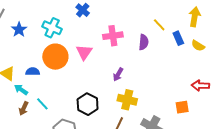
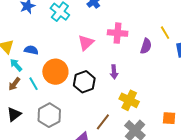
orange circle: (55, 57) -> (55, 72), moved
purple arrow: (118, 74) -> (114, 72), turned -48
yellow cross: (127, 100) -> (129, 100), moved
black hexagon: (88, 104) -> (84, 82), moved

